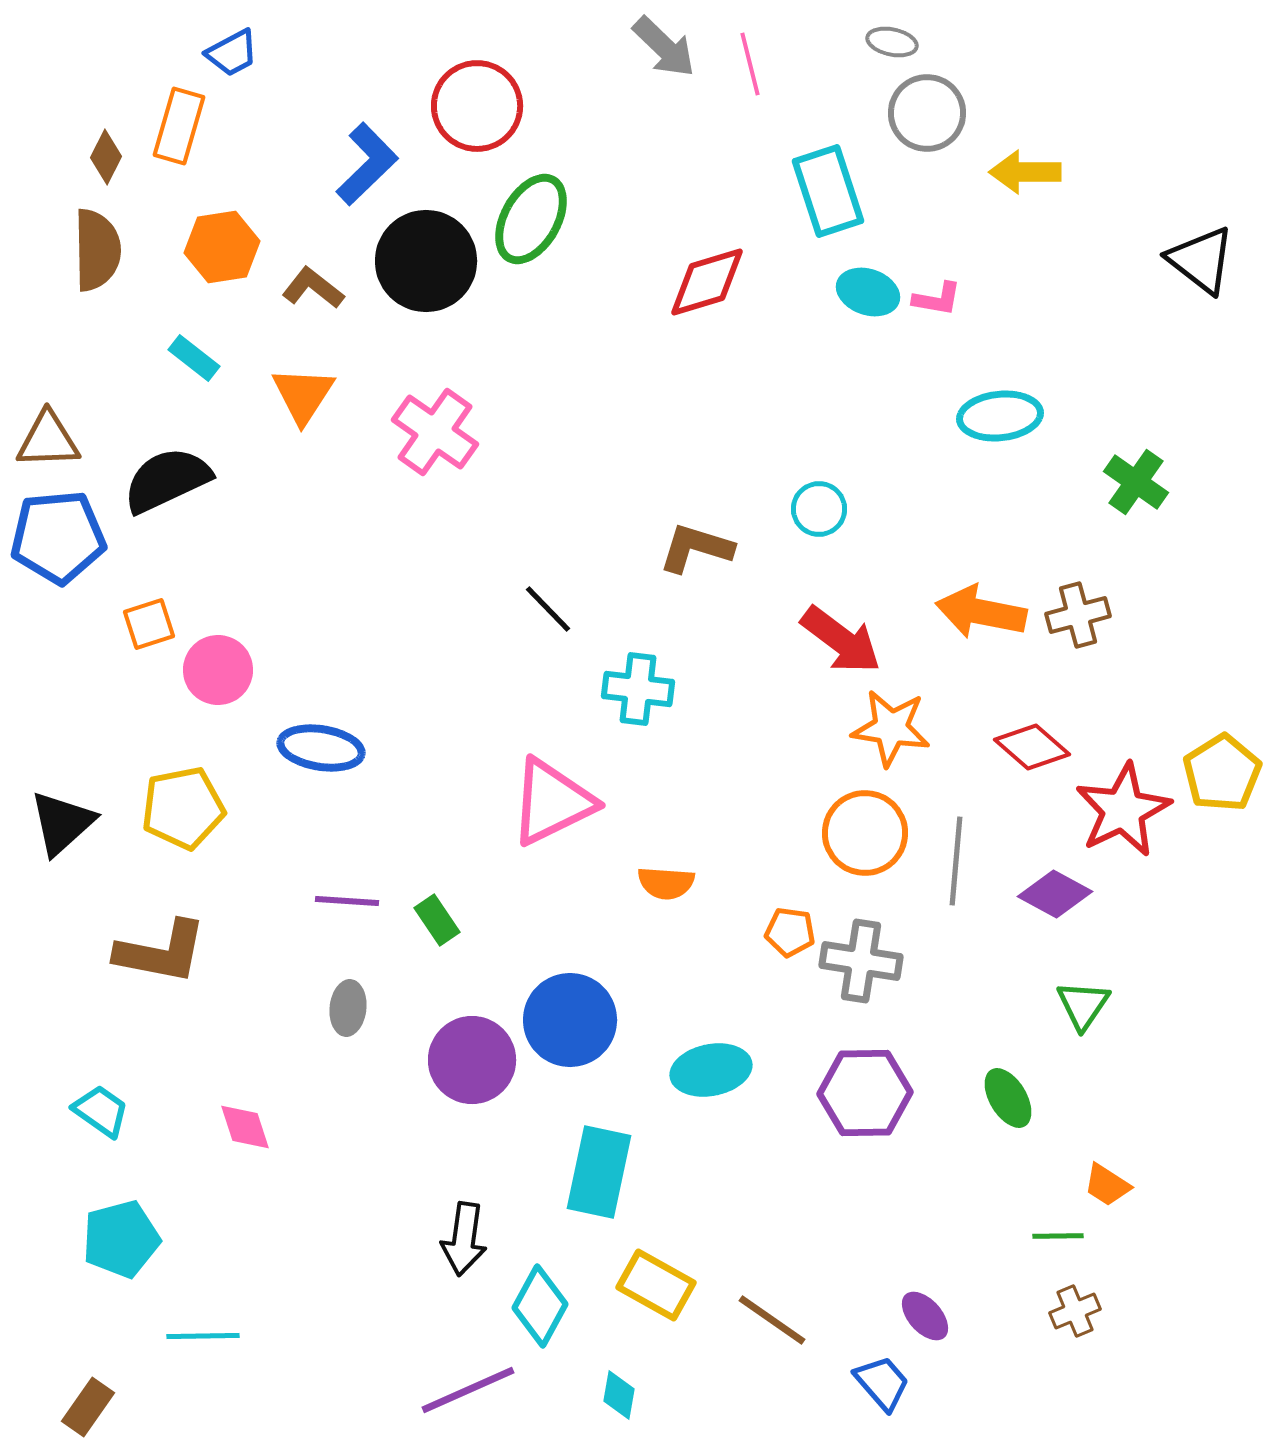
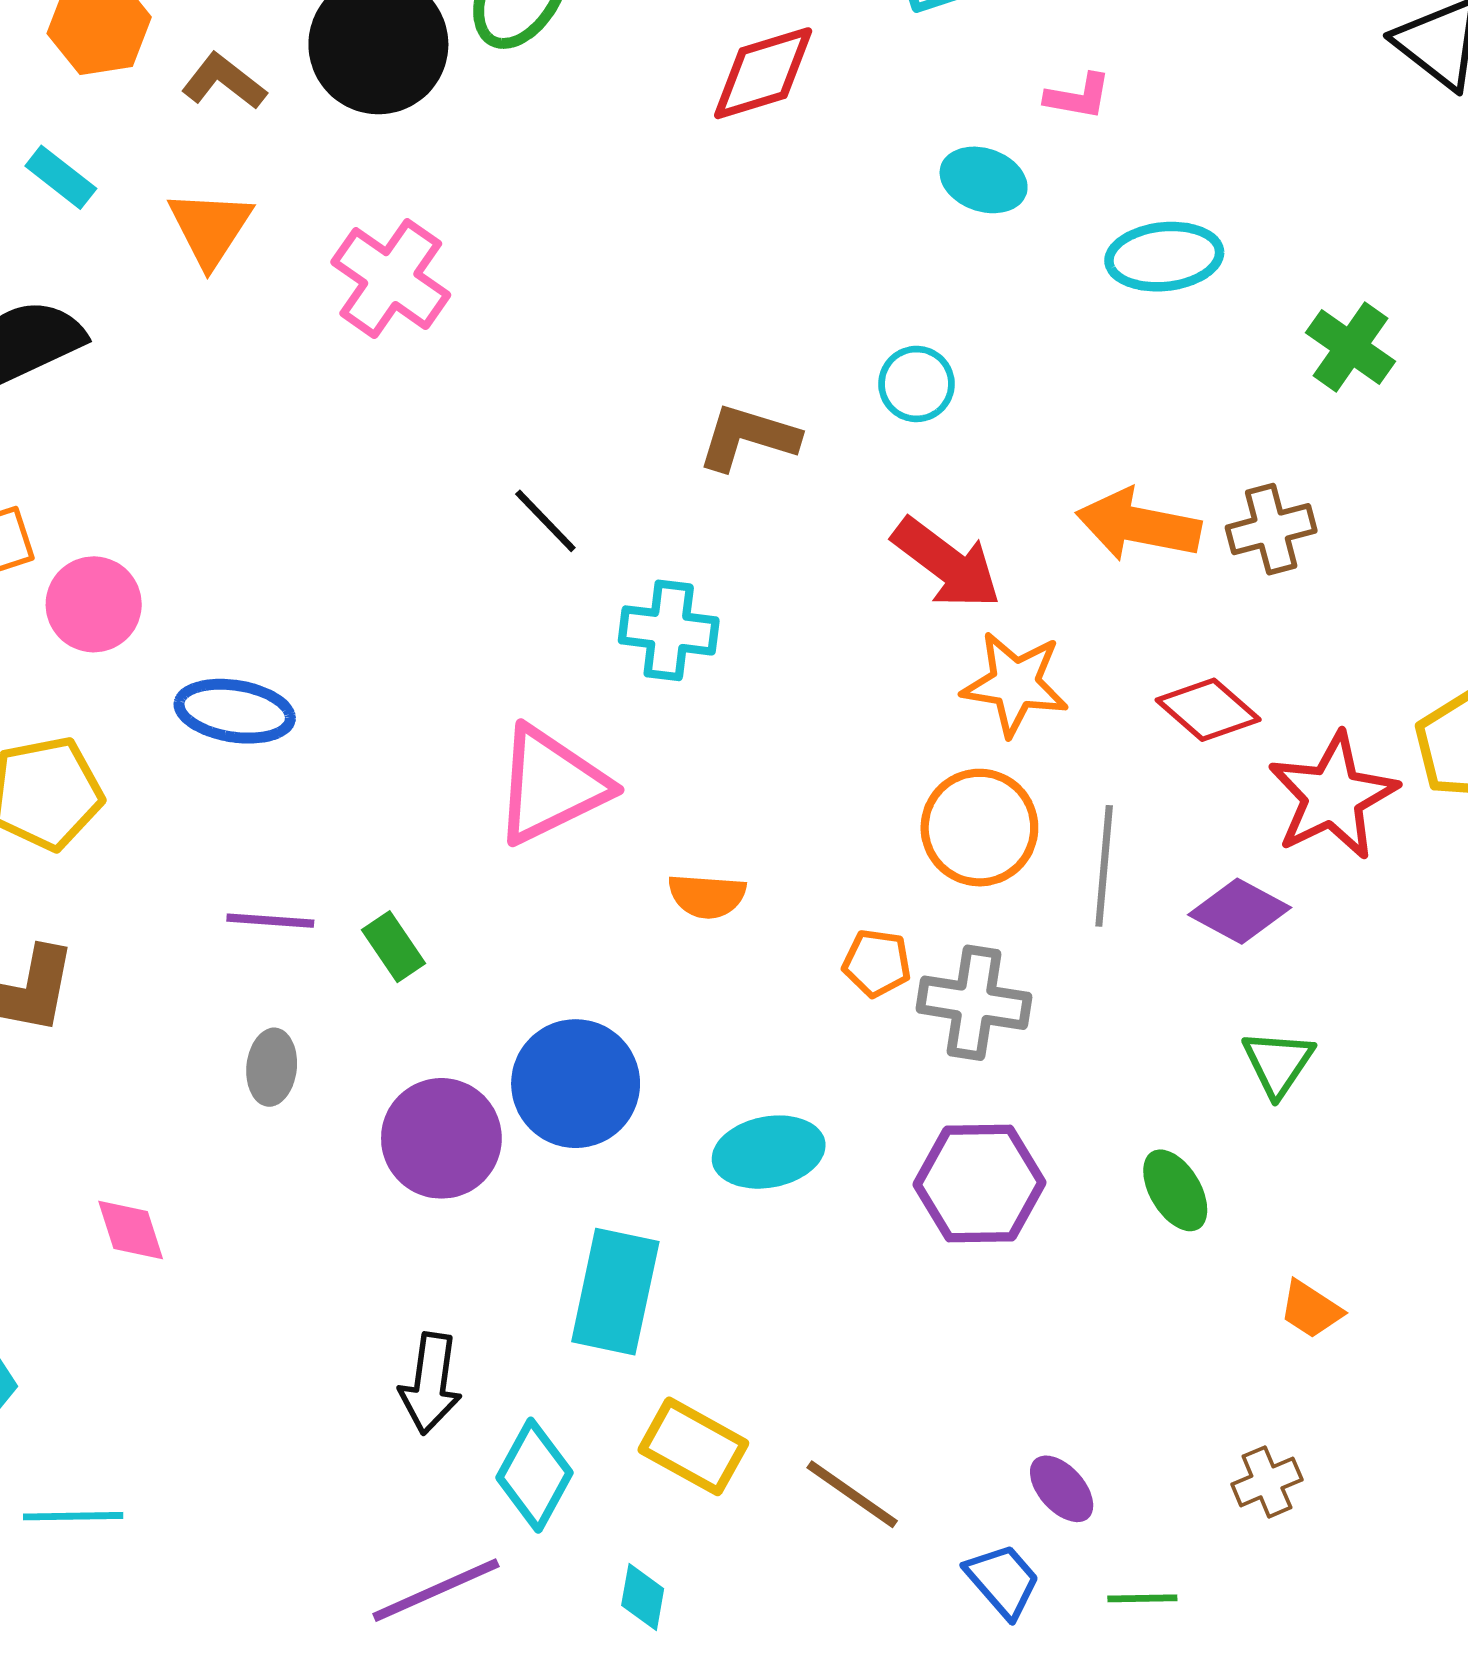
cyan ellipse: (868, 292) -> (984, 180), moved
green line: (1058, 1236) -> (1142, 1598), moved

